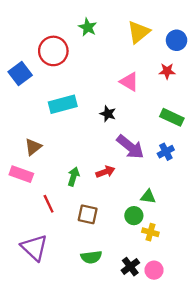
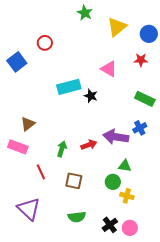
green star: (88, 27) -> (85, 13), moved
red circle: (53, 51) -> (45, 43), size x0.6
cyan rectangle: (63, 104) -> (69, 87), moved
purple arrow: (130, 147) -> (116, 137), moved, turned 150

